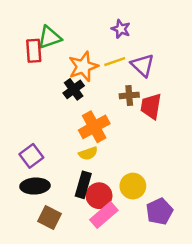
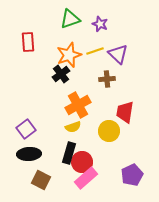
green triangle: (49, 37) -> (70, 19), moved
red trapezoid: (151, 106) -> (125, 112), moved
yellow circle: (133, 186) -> (109, 131), moved

